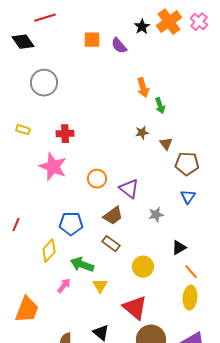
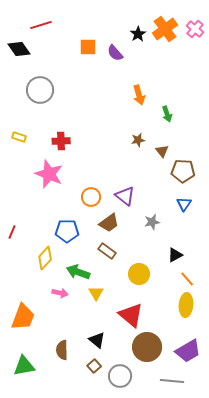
green arrow: (160, 106) -> (167, 114), moved
orange circle: (97, 179) -> (91, 197), moved
pink arrow: (64, 286) -> (60, 293), turned 63

